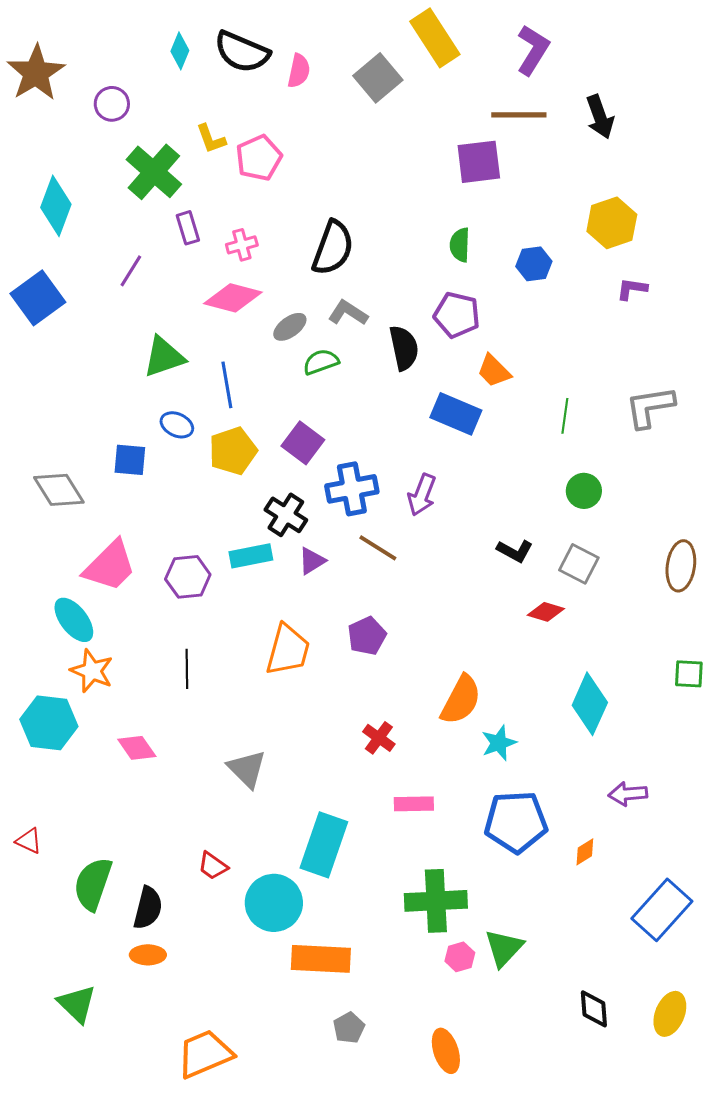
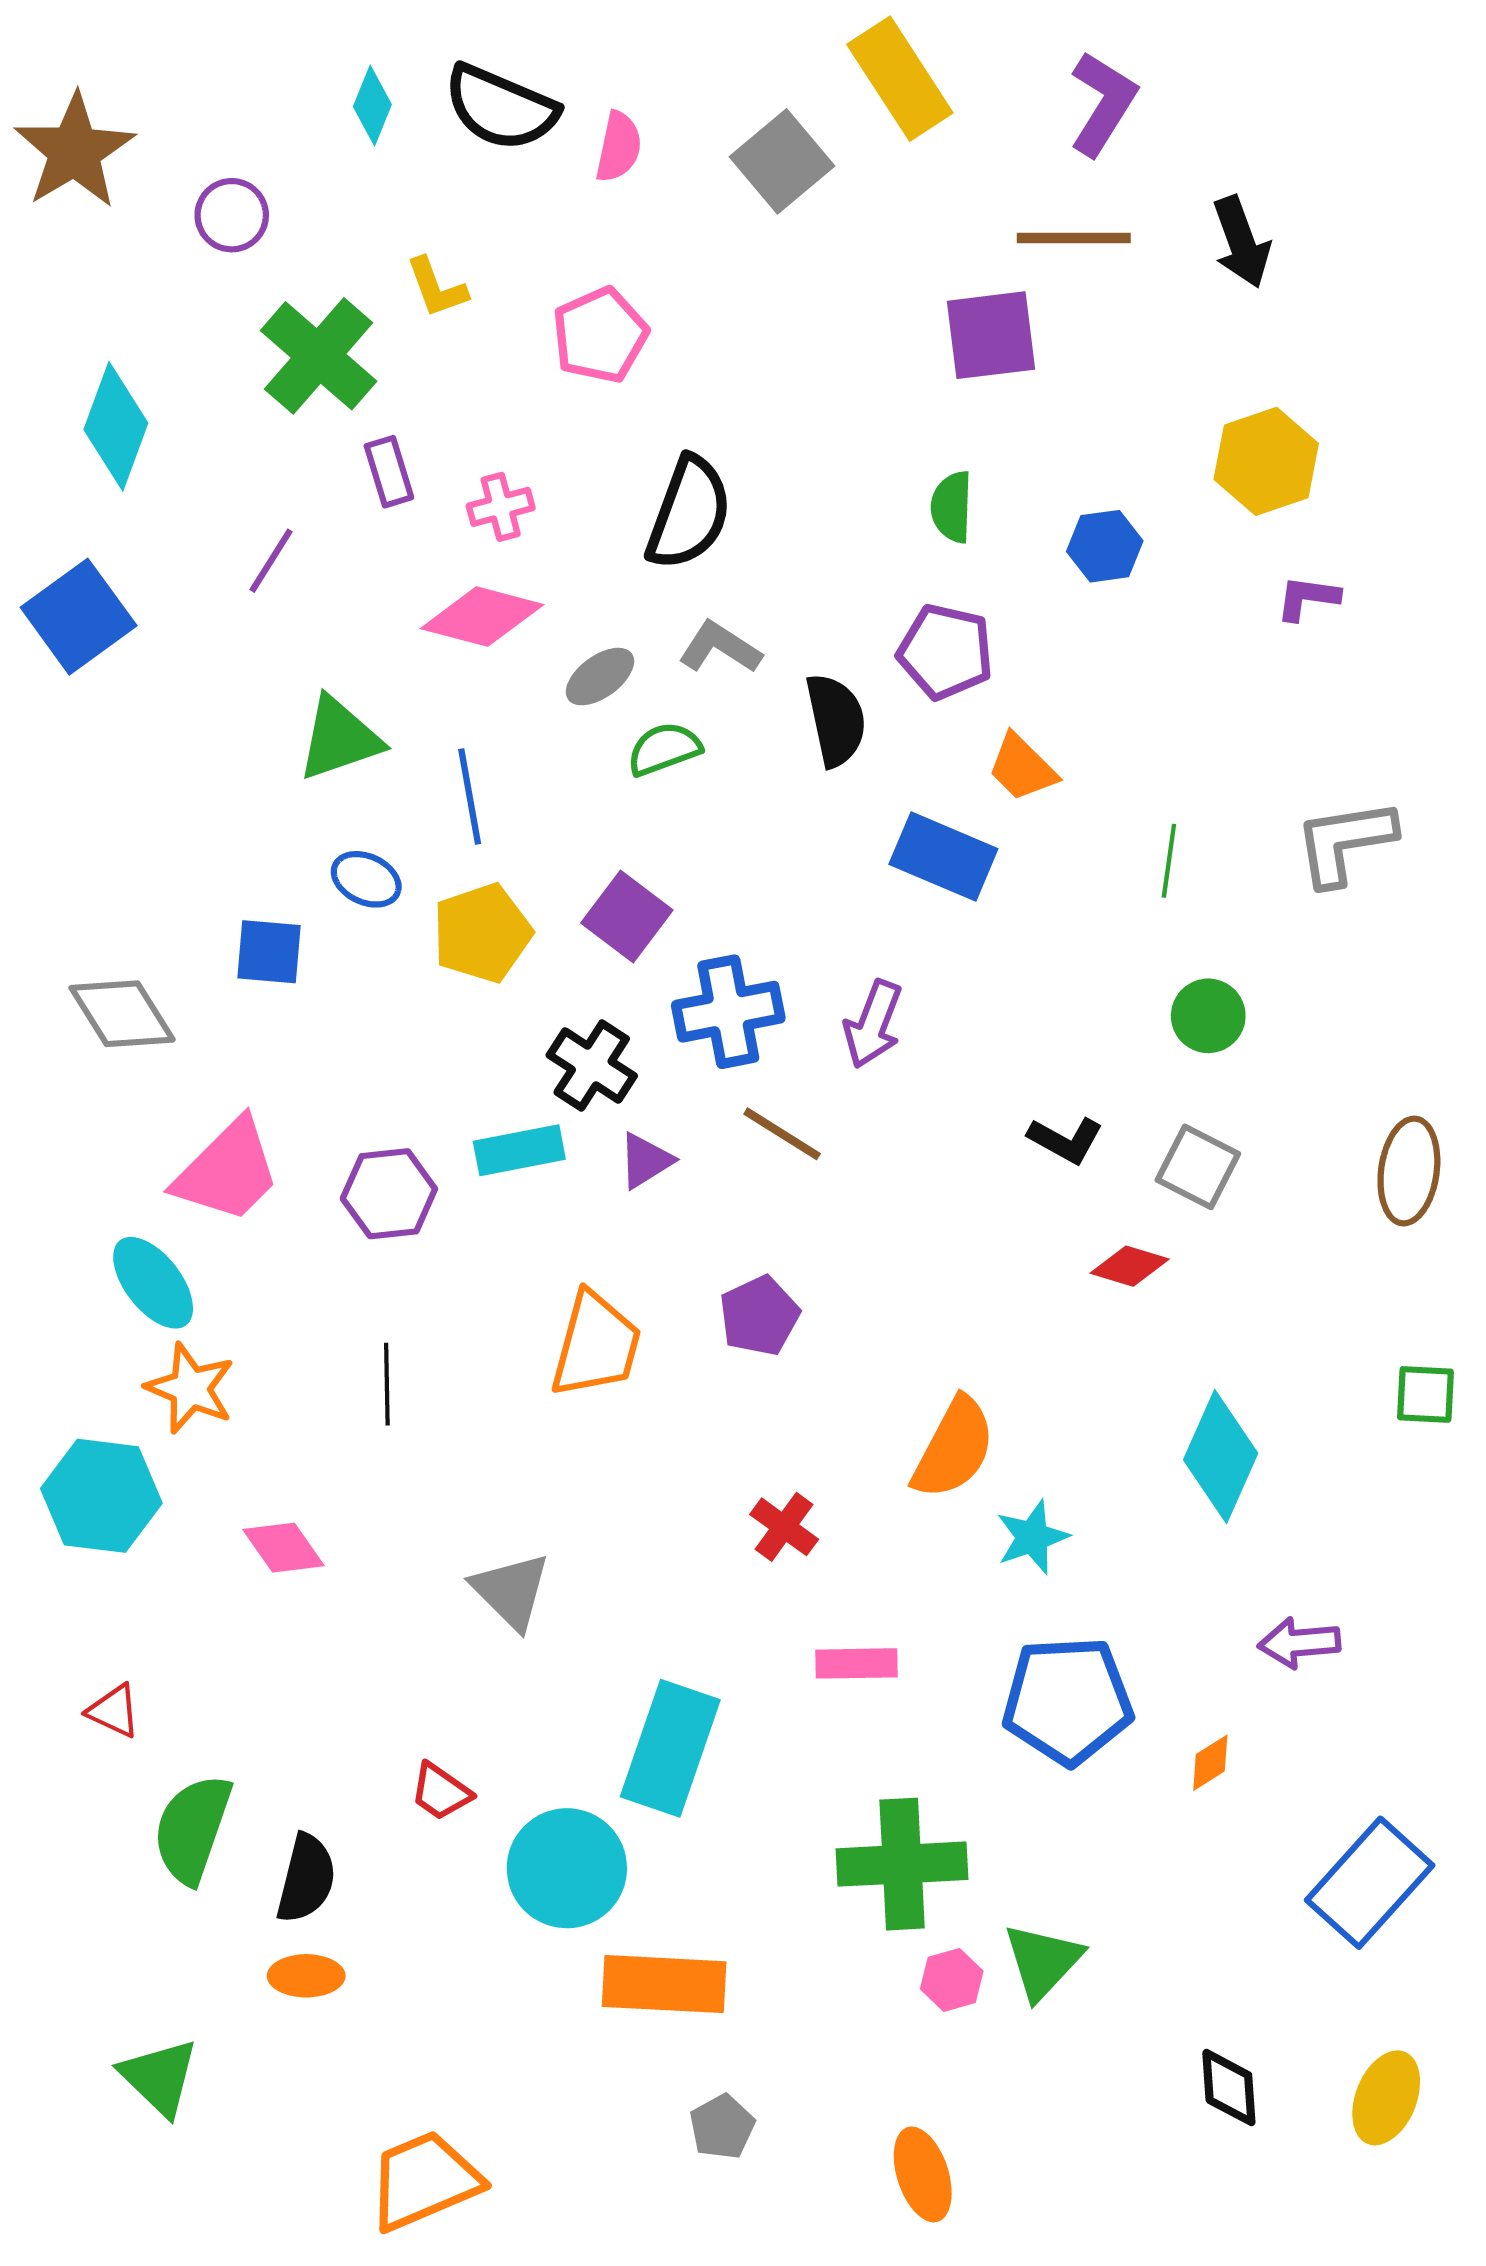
pink pentagon: (259, 158) -> (600, 335), moved
red triangle: (29, 841) -> (114, 1711), moved

